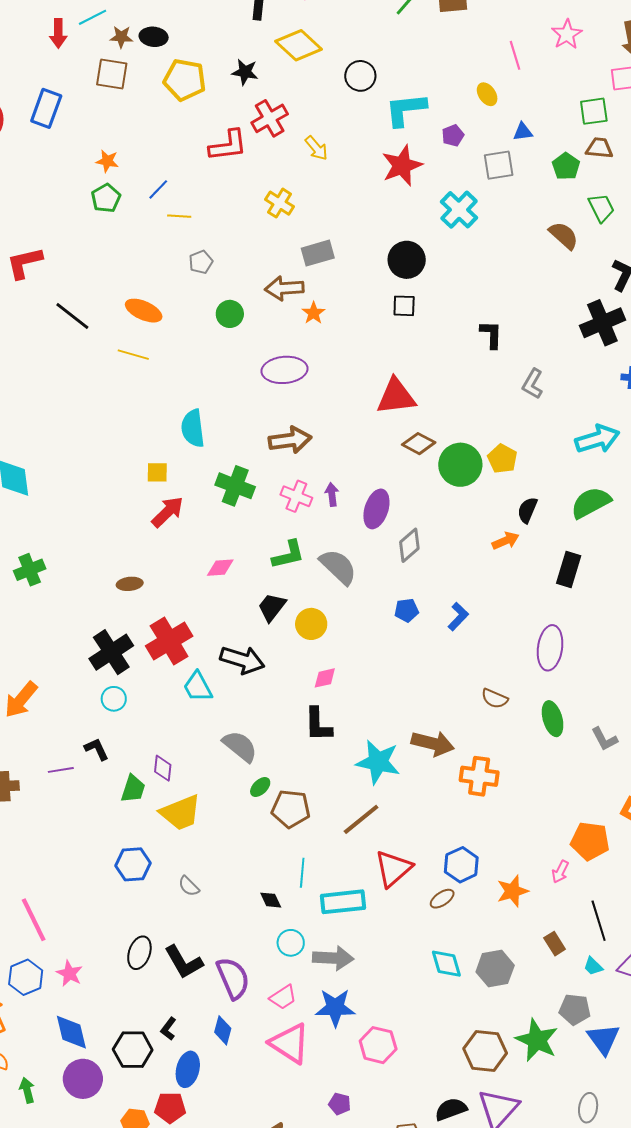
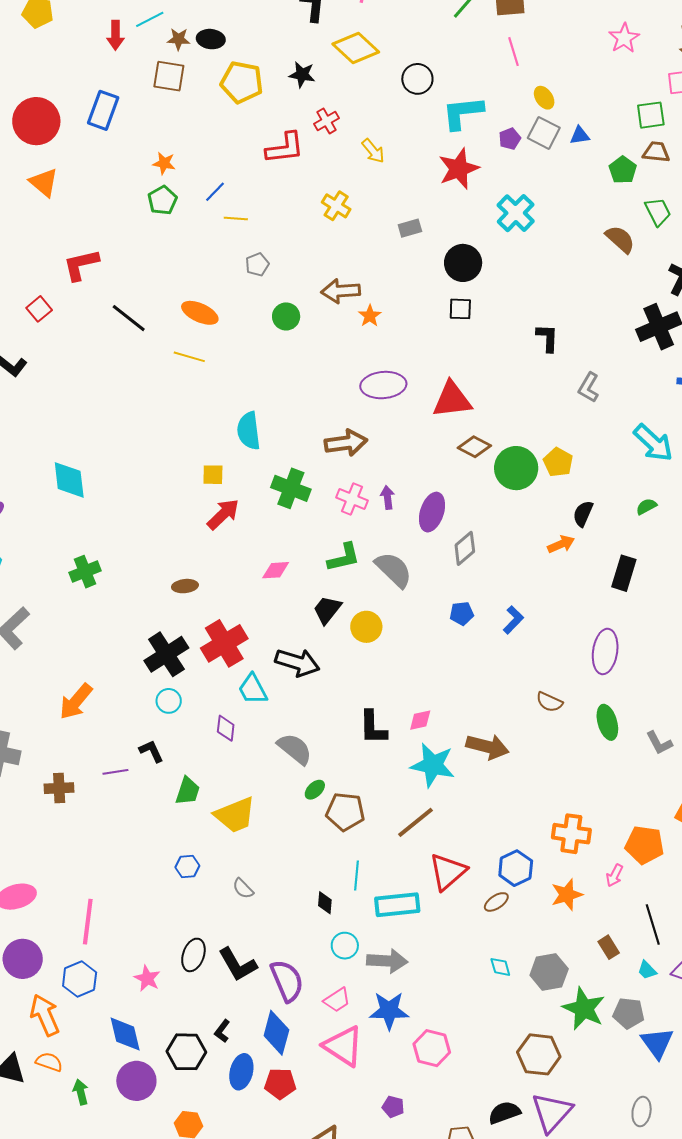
pink line: (515, 55) -> (514, 52), moved
red cross: (270, 118) -> (327, 121), size x0.7
gray square: (499, 165) -> (544, 133), moved, turned 36
gray rectangle: (318, 253) -> (410, 228), moved, size x0.7
purple ellipse: (284, 370) -> (383, 385), moved
cyan arrow: (597, 439) -> (653, 443), turned 60
green semicircle: (591, 503) -> (646, 506), size x0.5
pink diamond: (325, 678) -> (420, 720), moved
purple diamond: (163, 768) -> (226, 728), moved
orange cross: (479, 776) -> (571, 834), moved
blue hexagon: (133, 864) -> (187, 867), size x0.7
black diamond: (271, 900) -> (325, 903), turned 30
pink line: (34, 920) -> (88, 922), turned 33
cyan diamond: (446, 964) -> (500, 967), size x0.7
pink star: (69, 973) -> (147, 978), moved
blue diamond: (223, 1030) -> (276, 1033), size x1.5
green star: (537, 1040) -> (584, 1009), moved
red pentagon: (170, 1108) -> (280, 1084), moved

